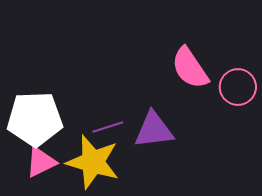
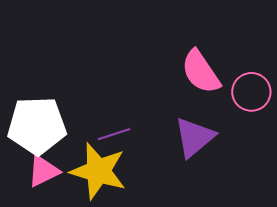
purple triangle: (154, 130) -> (194, 137), moved, turned -33

